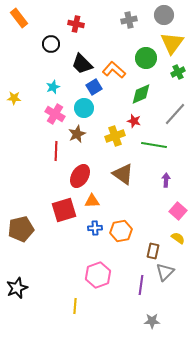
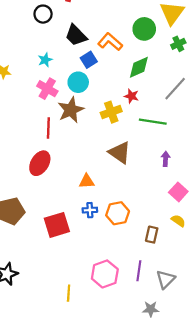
brown star: (77, 134) -> (71, 110), size x1.4
red ellipse: (80, 176) -> (40, 163), moved
red square: (64, 210) -> (57, 225), moved
gray triangle: (165, 272) -> (166, 279), moved
pink hexagon: (98, 275) -> (105, 274), moved

